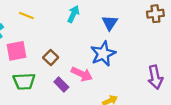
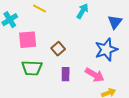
pink arrow: (82, 74) -> (95, 75), moved
purple rectangle: (61, 85) -> (66, 74), turned 40

